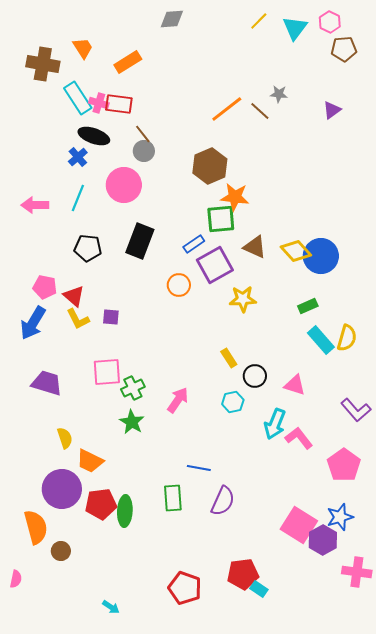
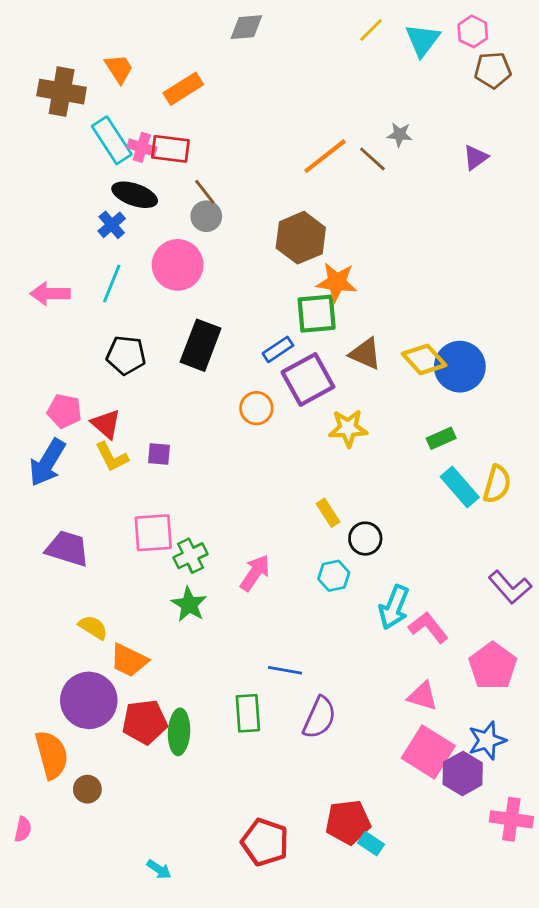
pink triangle: (295, 385) -> (423, 696), moved
yellow semicircle: (65, 438) -> (93, 627), turned -40

